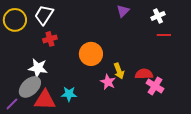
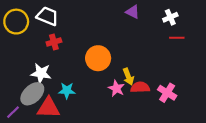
purple triangle: (123, 11) -> (133, 12), turned -48
white trapezoid: (44, 15) -> (47, 16), turned 80
red semicircle: (144, 74) -> (140, 87), moved
cyan star: (69, 94) -> (67, 91), moved

